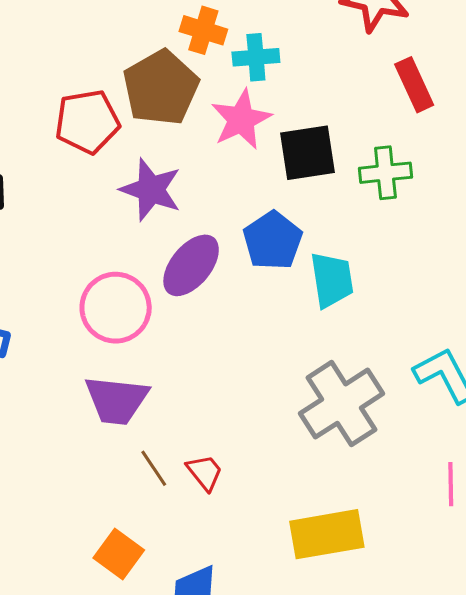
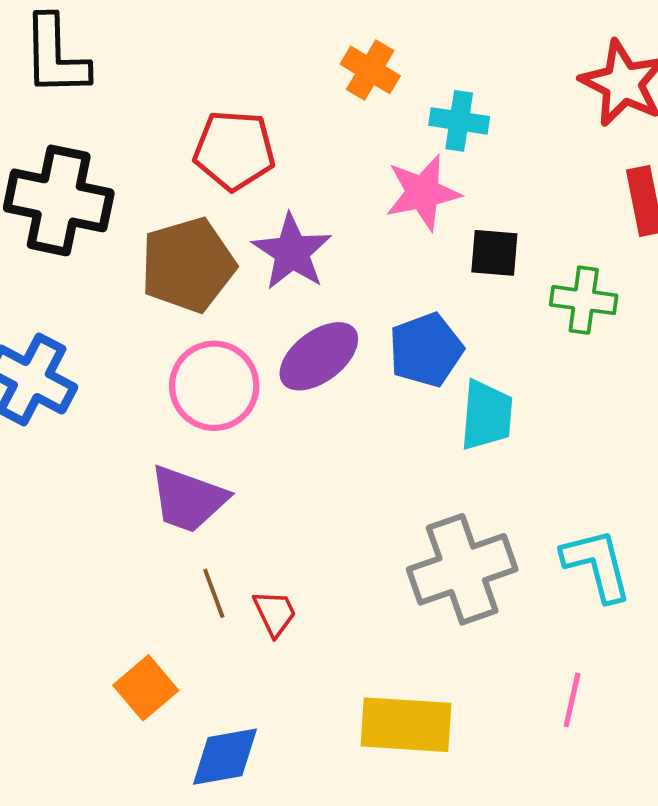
orange cross: (203, 30) -> (370, 70), moved
brown pentagon: (161, 88) -> (188, 265), moved
black square: (308, 153) -> (494, 253), size x0.7

